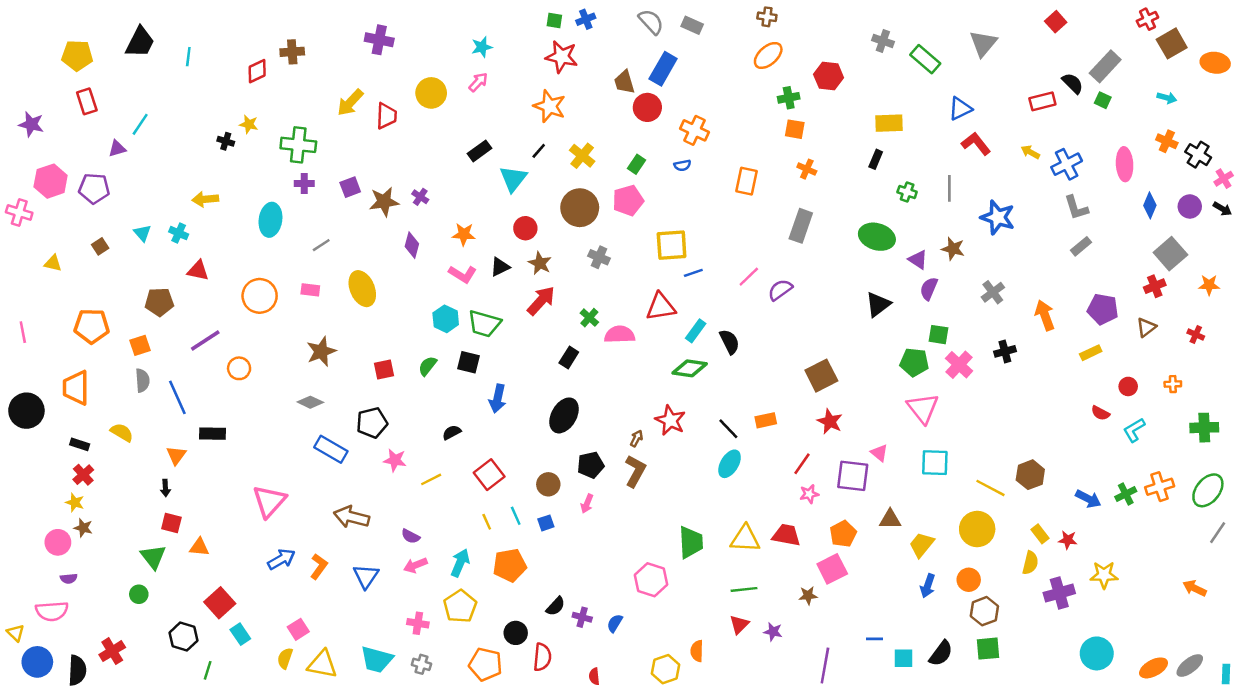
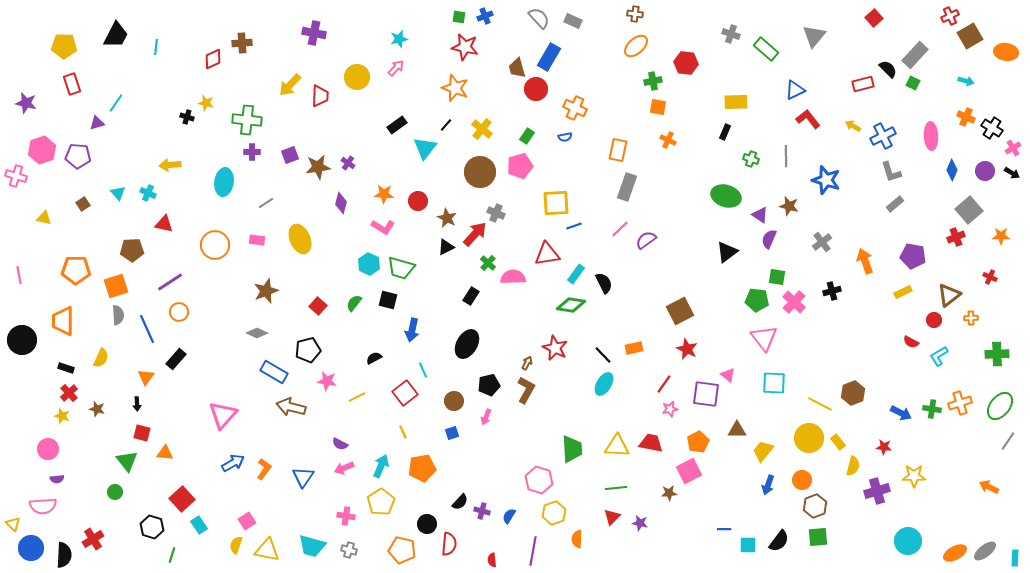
gray rectangle: (801, 226) -> (627, 187), moved
red circle: (525, 228) -> (418, 201), moved
black triangle: (500, 267) -> (446, 247), moved
red arrow: (541, 301) -> (475, 234), moved
brown triangle: (1146, 327) -> (949, 295), moved, size x1.4
orange square: (140, 345) -> (116, 286), size x1.4
orange circle: (239, 368) -> (179, 312), moved
red square: (384, 370) -> (318, 306), turned -36
yellow semicircle: (122, 432) -> (101, 358), turned 84
black rectangle: (212, 434) -> (176, 359), turned -50
green cross: (1126, 494) -> (932, 409), turned 36
cyan line: (516, 516) -> (423, 370), moved
brown arrow: (351, 517) -> (291, 407), moved
brown star: (83, 528) -> (97, 409), moved
yellow rectangle: (1040, 534) -> (838, 442), moved
purple line: (825, 666) -> (533, 551), moved
yellow hexagon: (665, 669) -> (554, 513), moved

